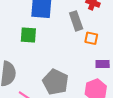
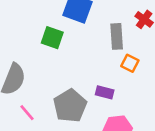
purple rectangle: (103, 64) -> (105, 92), moved

